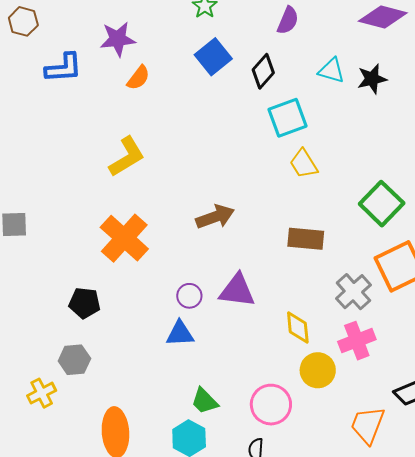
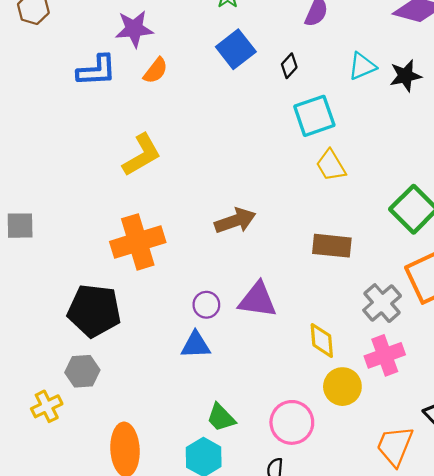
blue L-shape: (64, 68) -> (97, 70), moved
black diamond: (263, 71) -> (289, 66), size x0.7
cyan triangle: (331, 71) -> (362, 66), turned -40
orange cross: (124, 238) -> (138, 242), turned 30
black pentagon: (85, 303) -> (94, 311), size x1.6

